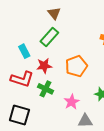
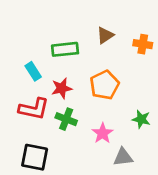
brown triangle: (54, 13) -> (105, 35), moved, turned 40
green rectangle: (49, 37) -> (65, 49), turned 48

